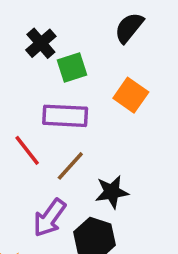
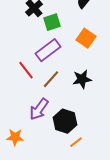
purple rectangle: (65, 116) -> (48, 50), turned -40
black star: (112, 192) -> (82, 79), moved

